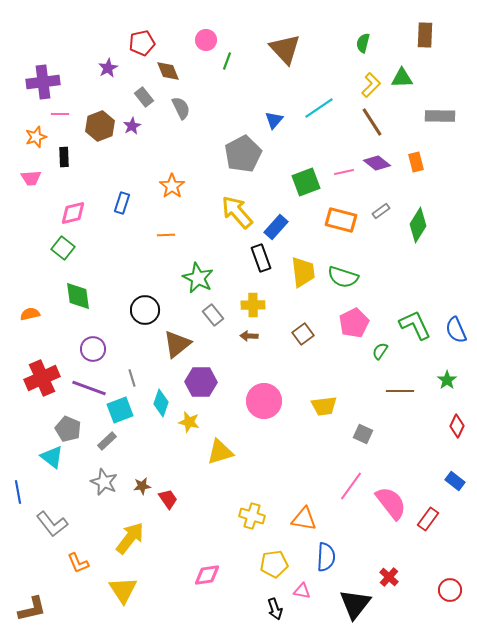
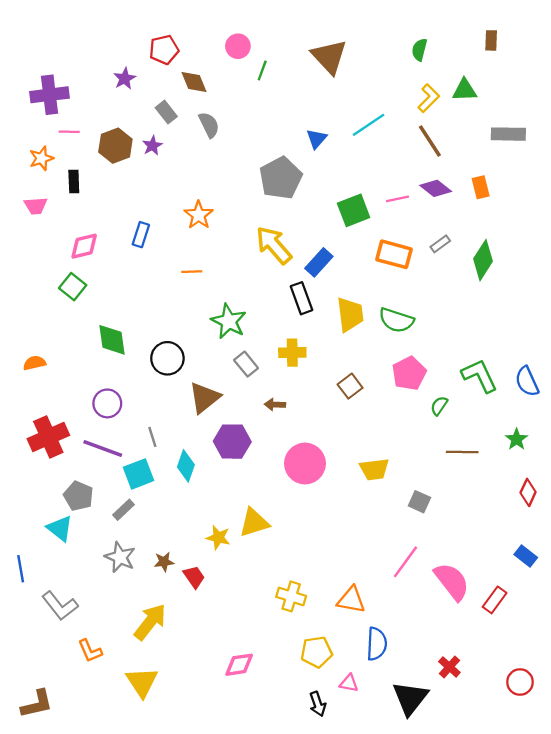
brown rectangle: (425, 35) -> (491, 40), size x0.7
green diamond: (78, 296) -> (112, 340), moved
brown arrow: (249, 336) -> (275, 405), moved
yellow star: (189, 422) -> (218, 538), moved

